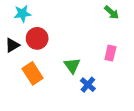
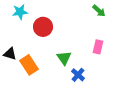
red circle: (37, 38) -> (43, 27), moved
black triangle: (12, 45) -> (10, 54), moved, turned 48

